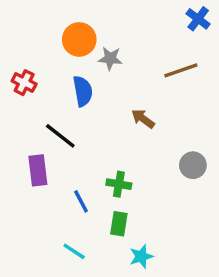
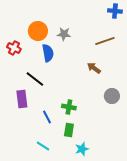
blue cross: (198, 19) -> (115, 11), turned -32
orange circle: (79, 39) -> (38, 31), moved
brown arrow: (143, 119) -> (94, 68), moved

